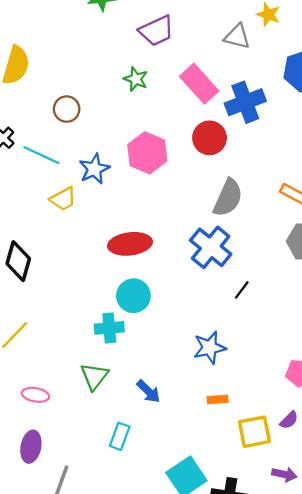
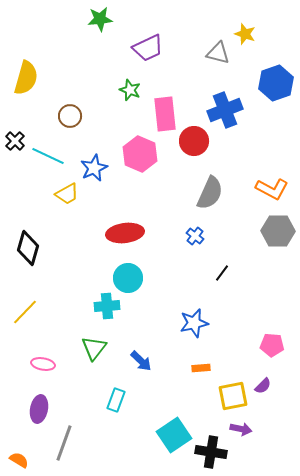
pink rectangle: (199, 84) -> (165, 114), moved, turned 36
blue cross: (211, 247) -> (195, 236), size x0.5
purple arrow: (284, 474) -> (241, 429), moved

